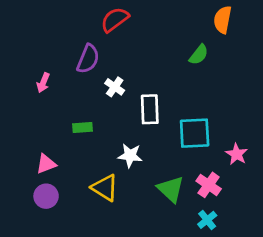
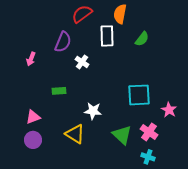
orange semicircle: (223, 20) -> (120, 14), moved
white rectangle: (150, 109) -> (107, 36), moved
cyan cross: (207, 220) -> (148, 157), turned -32

